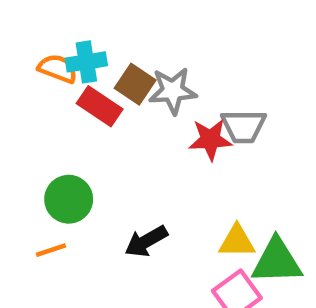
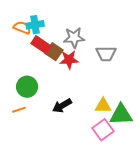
brown square: (135, 84) -> (54, 52), moved
red star: (210, 139) -> (69, 60), moved

